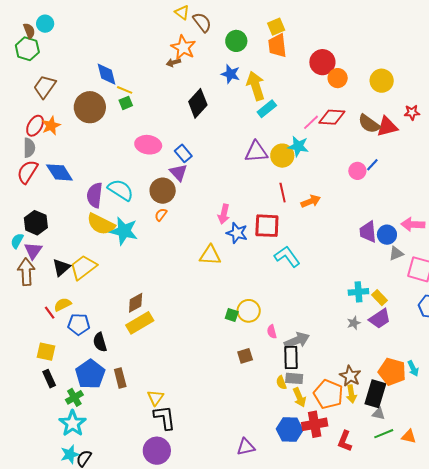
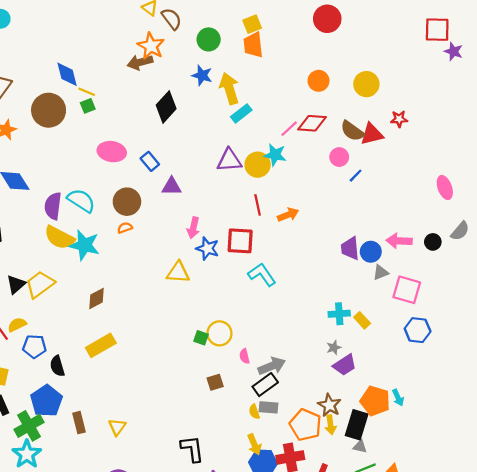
brown arrow: (173, 62) -> (140, 62), size x1.6
red circle: (322, 62) -> (327, 19), moved
pink circle: (357, 171) -> (339, 157), moved
purple triangle: (178, 172) -> (172, 186), moved, turned -48
orange semicircle: (161, 215) -> (125, 228), turned 32
brown diamond: (136, 303) -> (96, 299), moved
purple trapezoid: (380, 319) -> (345, 365), moved
black rectangle: (291, 357) -> (265, 385), turned 55
brown rectangle: (120, 378) -> (79, 423), moved
green cross: (74, 397) -> (29, 426), size x1.5
yellow arrow: (299, 397) -> (254, 444), moved
black L-shape: (165, 418) -> (192, 449), moved

